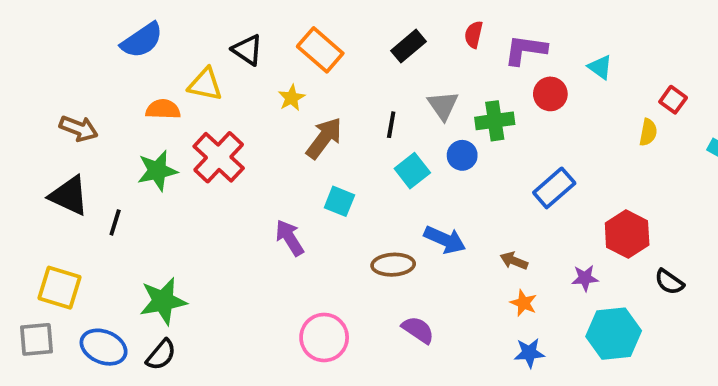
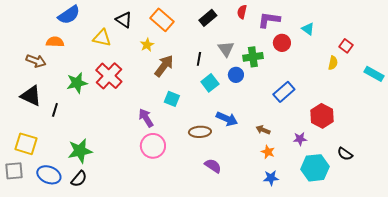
orange semicircle: (163, 109) -> (55, 42), moved
black semicircle: (669, 282) -> (345, 154), moved
pink circle: (324, 337) -> (153, 146), moved

